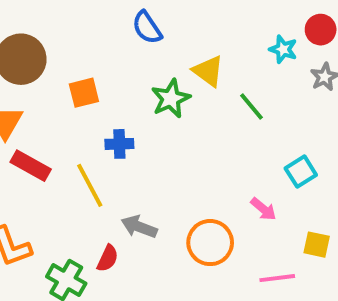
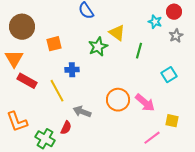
green line: (252, 106) -> (139, 51), turned 56
cyan square: (301, 172) -> (169, 75), moved
pink arrow: (263, 209) -> (145, 103), size x1.5
orange circle: (210, 243) -> (118, 100), moved
pink line: (277, 278) -> (152, 138), turned -30

